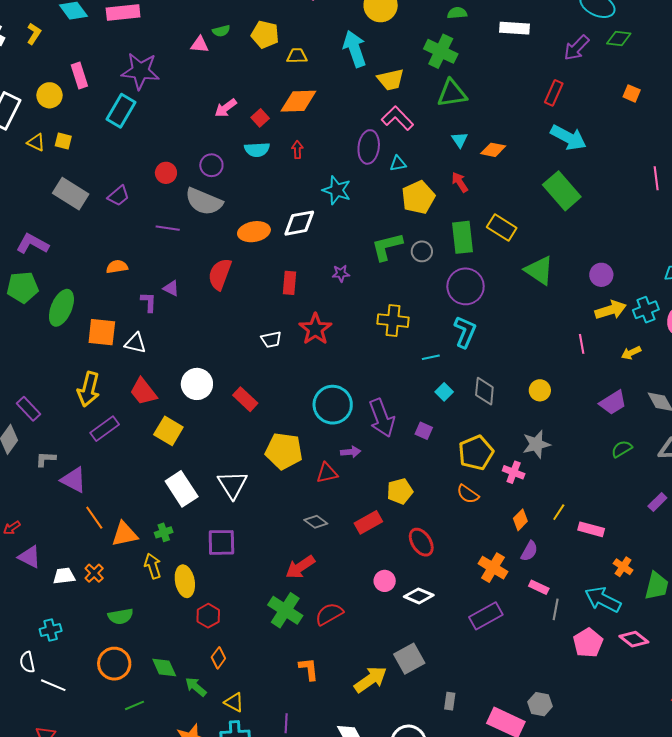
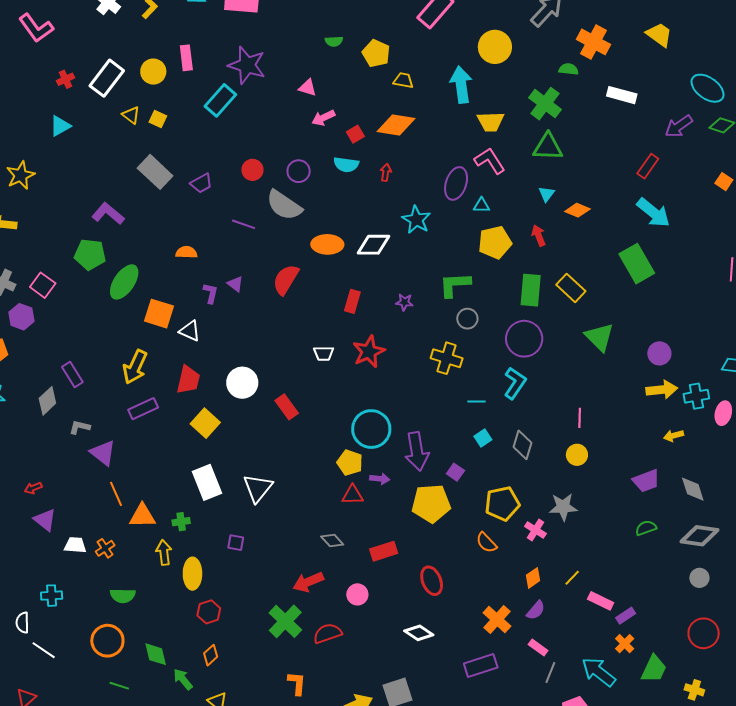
pink triangle: (200, 45) -> (308, 88), moved
gray circle: (422, 251) -> (467, 319), moved
pink line: (582, 344) -> (580, 418), moved
red trapezoid: (143, 392) -> (188, 380), turned -140
yellow pentagon: (284, 451) -> (350, 463), moved, size x0.7
yellow pentagon: (400, 491) -> (431, 503), moved, size x1.5
purple rectangle: (657, 502) -> (626, 616), moved
purple square: (221, 542) -> (236, 543), size x0.6
pink circle: (385, 581) -> (357, 594), moved
green line: (135, 705) -> (119, 686), turned 30

